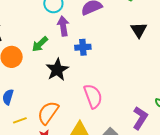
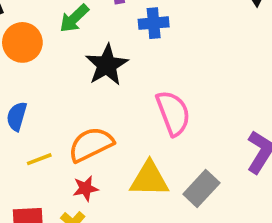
orange semicircle: (48, 113) -> (91, 144), turned 30

